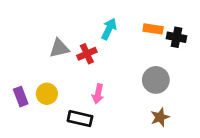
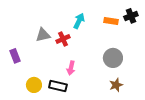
black cross: (177, 37) -> (131, 16), moved, turned -32
yellow circle: (47, 94) -> (34, 85), moved
purple rectangle: (21, 97) -> (15, 56), moved

